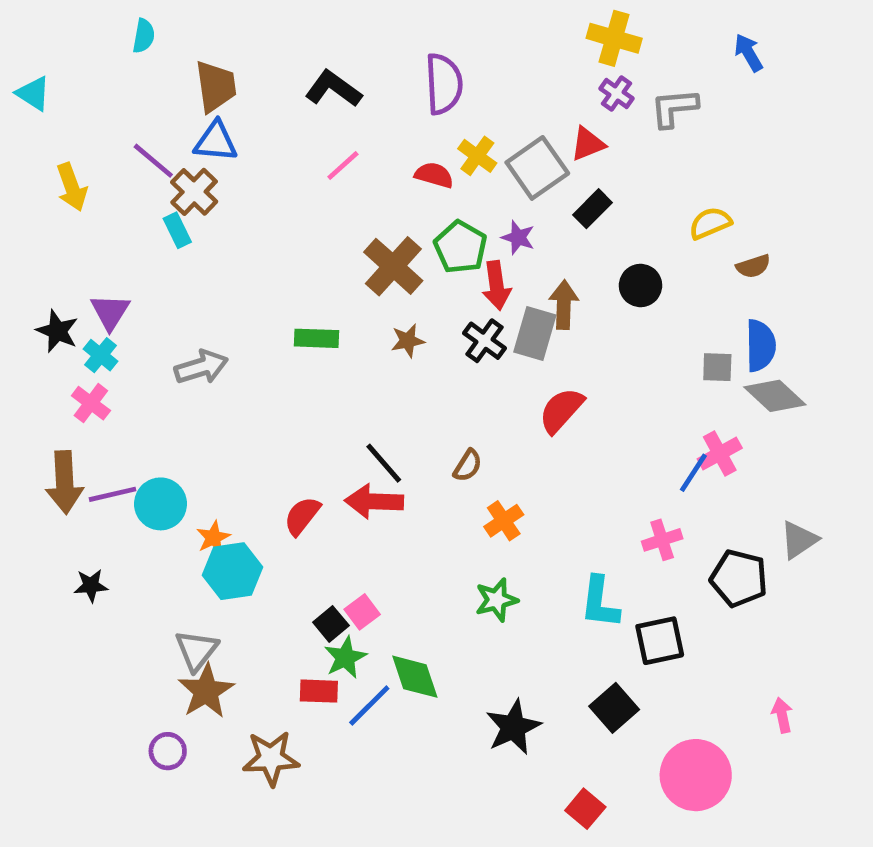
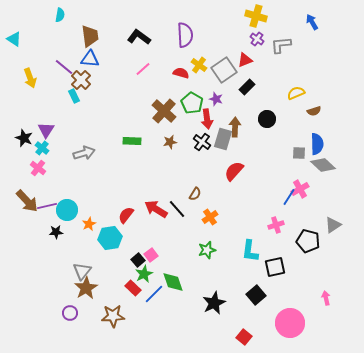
black line: (384, 463) -> (177, 209), moved
brown arrow: (64, 482) -> (27, 201), turned -40
red arrow: (374, 502) -> (156, 209), turned 30
cyan hexagon: (232, 571) -> (110, 238), moved
black star: (91, 586) -> (56, 232), moved
red rectangle: (319, 691) -> (133, 288), turned 42

